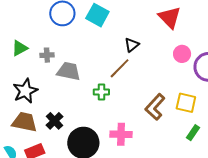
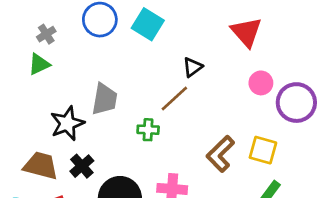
gray cross: (47, 55) -> (46, 34), moved, turned -32
gray trapezoid: (69, 71) -> (105, 99), turned 85
black star: (25, 91) -> (67, 123), moved

